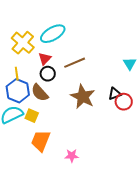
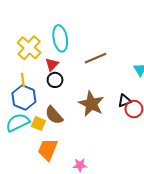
cyan ellipse: (53, 34) -> (60, 38), turned -70
brown line: (75, 63) -> (96, 58), moved
brown semicircle: (40, 93) -> (54, 115), moved

